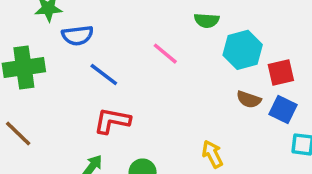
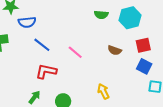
cyan hexagon: (243, 50) -> (130, 18), moved
pink line: (165, 54) -> (75, 52), moved
brown semicircle: (249, 99) -> (115, 50), moved

